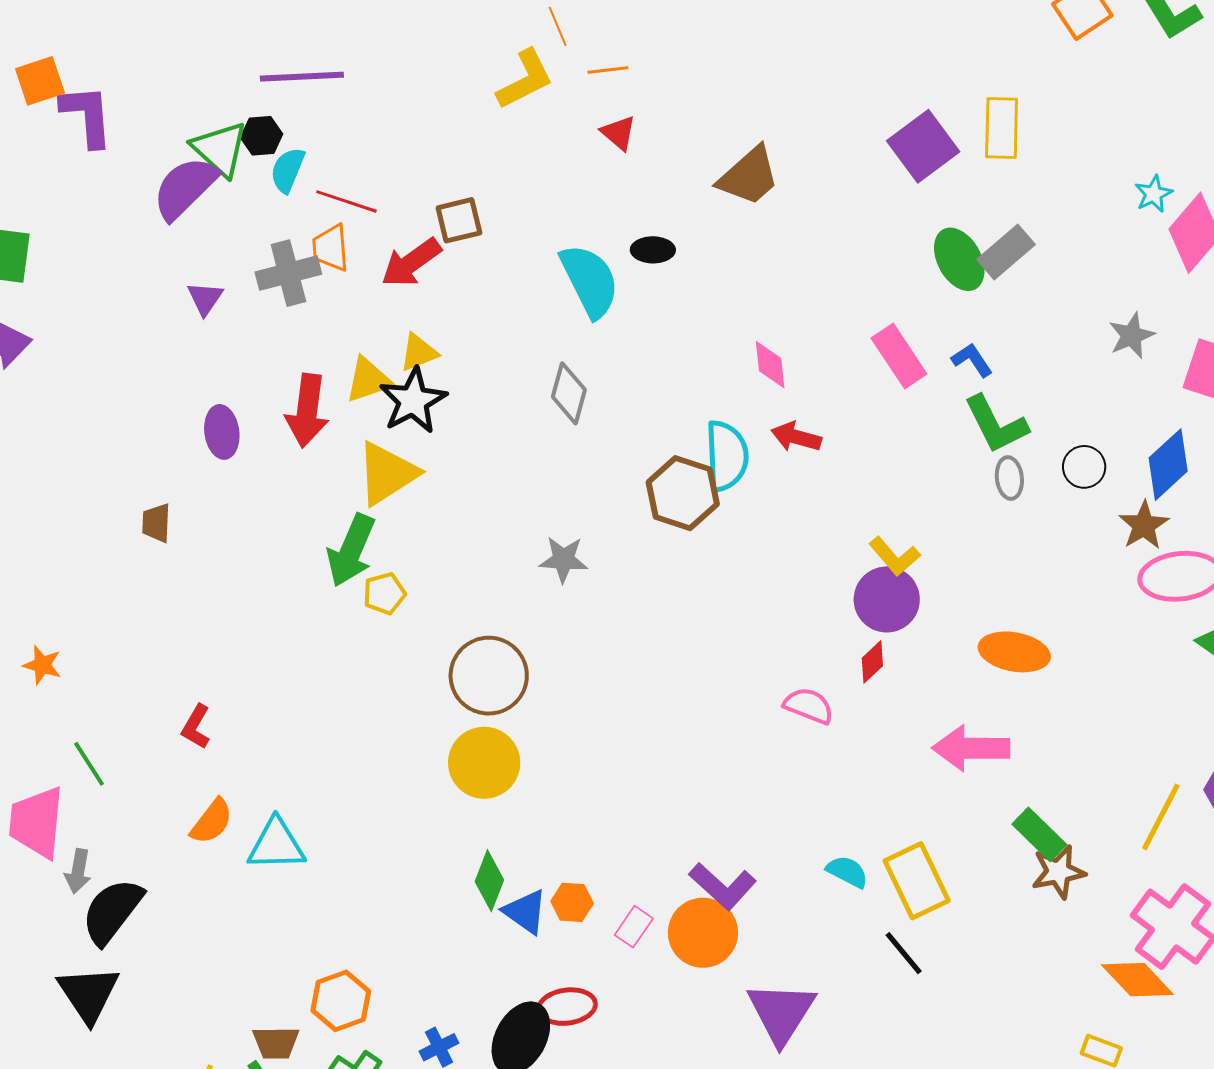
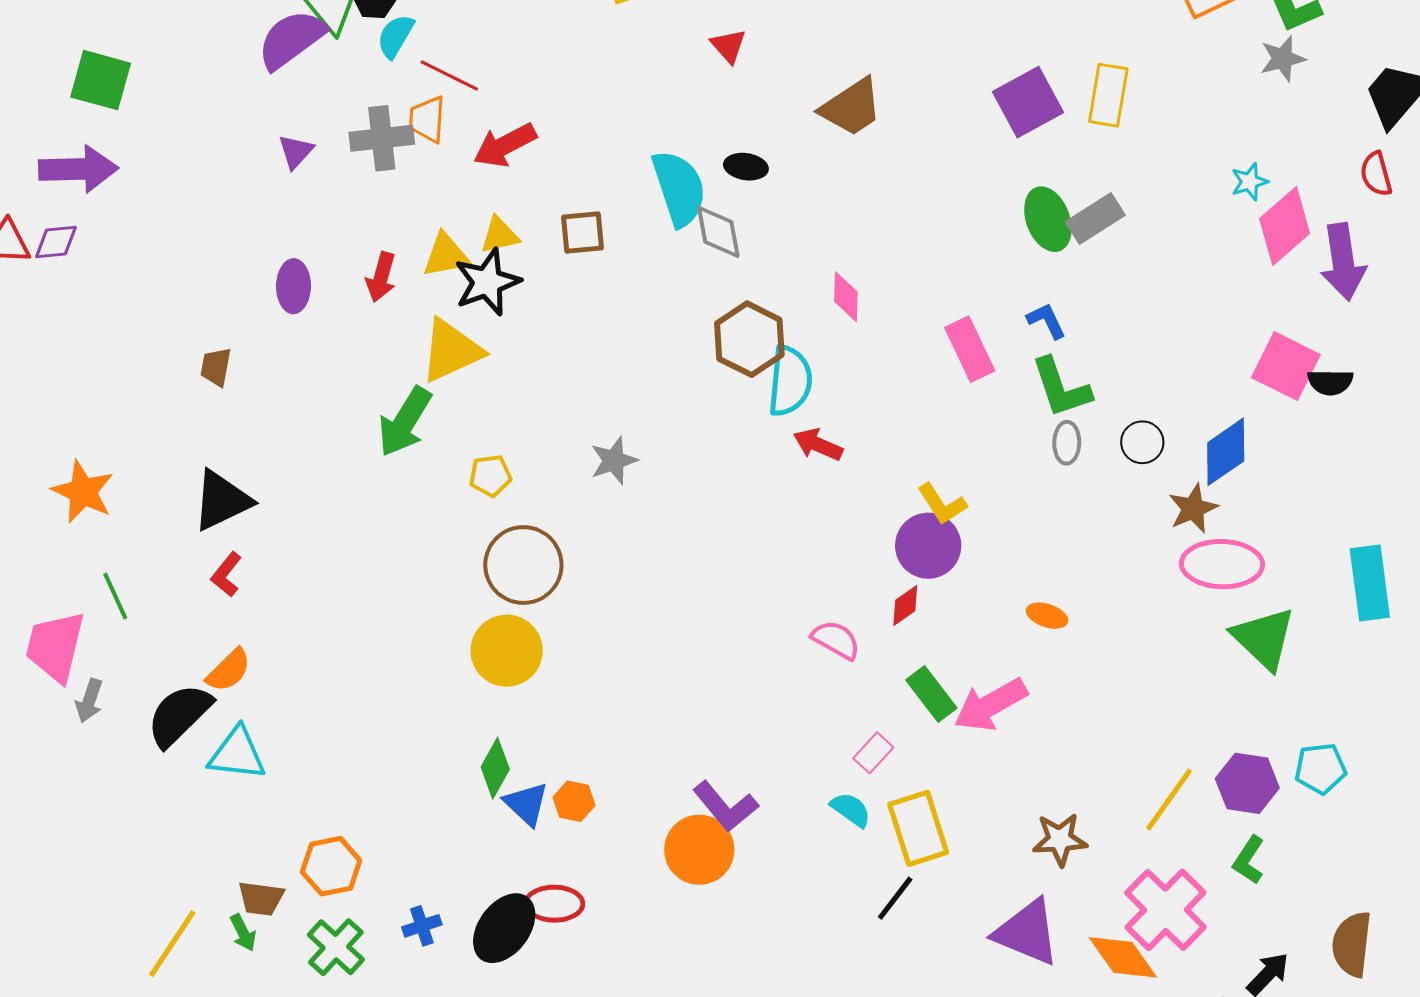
brown square: (459, 220) -> (582, 233), moved
gray star: (1131, 336) -> (1283, 59), moved
pink rectangle: (899, 356) -> (970, 349), moved
gray diamond: (569, 393) -> (718, 232), moved, turned -34
red arrow: (307, 411) -> (381, 277), size x0.7
red arrow: (796, 437) -> (818, 445), moved
brown hexagon: (683, 493) -> (749, 339), moved
gray star: (563, 559) -> (614, 461), turned -30
yellow pentagon: (384, 593) -> (490, 476), moved
orange ellipse: (1014, 652) -> (1047, 616), size x0.6
orange star: (42, 665) -> (83, 492), size x1.6
pink arrow: (971, 748) -> (991, 705), turned -38
green rectangle: (1039, 834) -> (931, 694), moved
cyan triangle: (276, 845) -> (237, 754), moved
black semicircle: (112, 911) -> (179, 715), moved
pink rectangle: (634, 927) -> (873, 753), moved
black line: (904, 953) -> (895, 898), turned 69
black triangle: (88, 994) -> (222, 500), moved, turned 30
purple triangle: (781, 1013) -> (1027, 932), moved, turned -48

